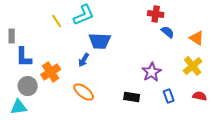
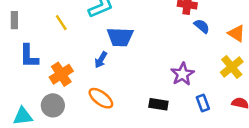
yellow line: (57, 21) -> (61, 23), moved
gray rectangle: (12, 36) -> (14, 20), moved
gray circle: (28, 86) -> (53, 105), moved

